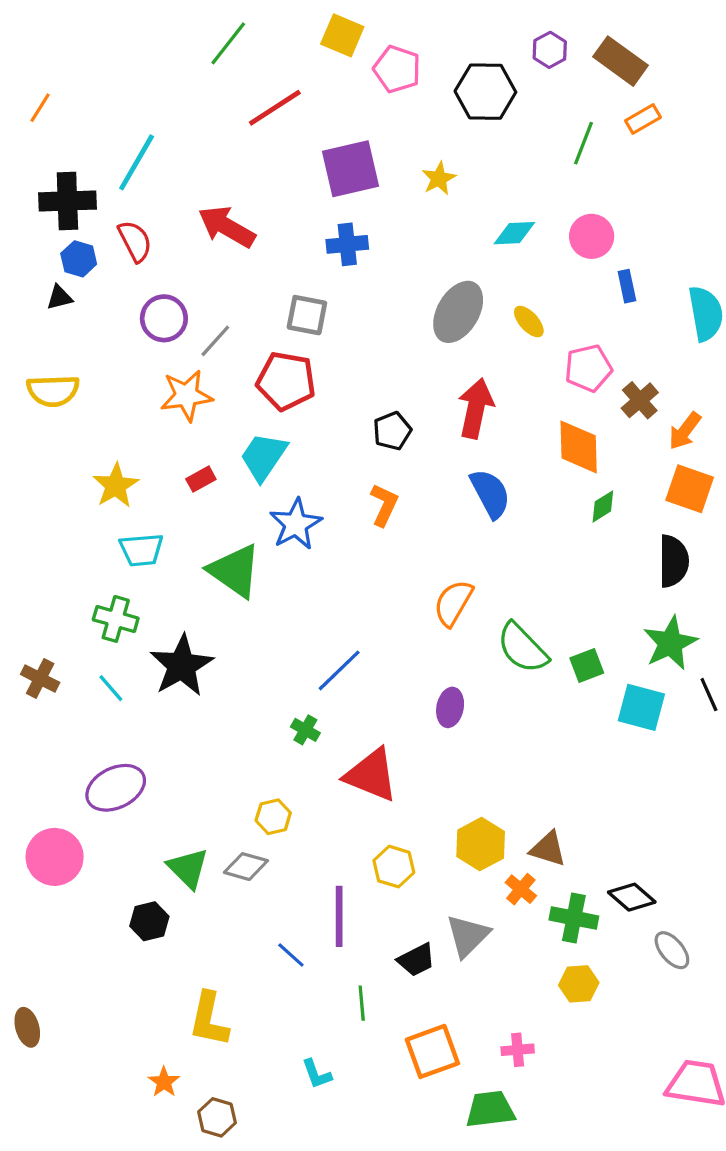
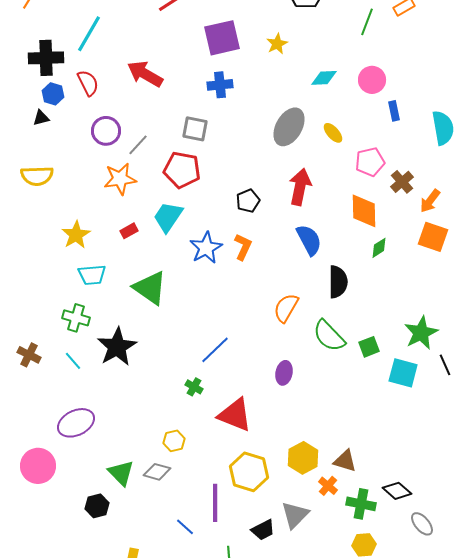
blue star: (296, 524) -> (206, 248), moved
black semicircle: (674, 561) -> (338, 282), moved
yellow hexagon: (394, 867) -> (249, 472), size x1.5

